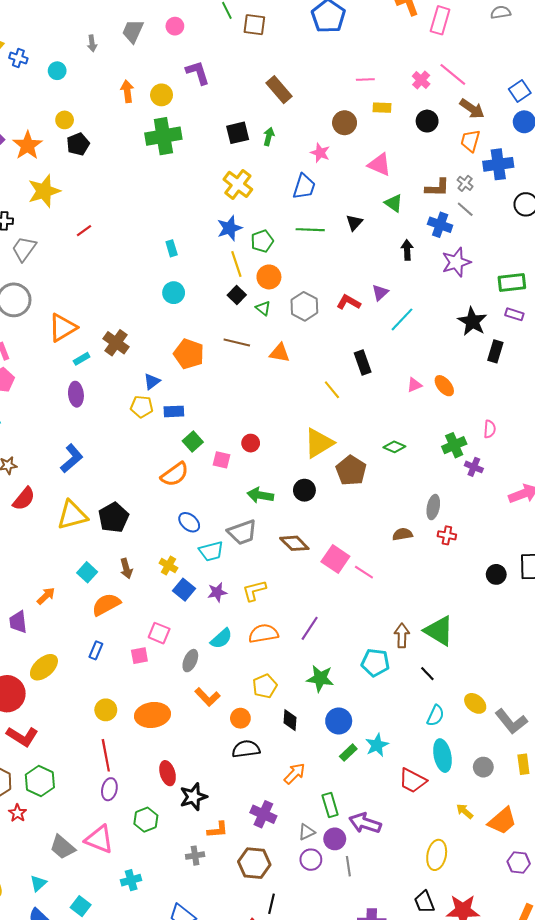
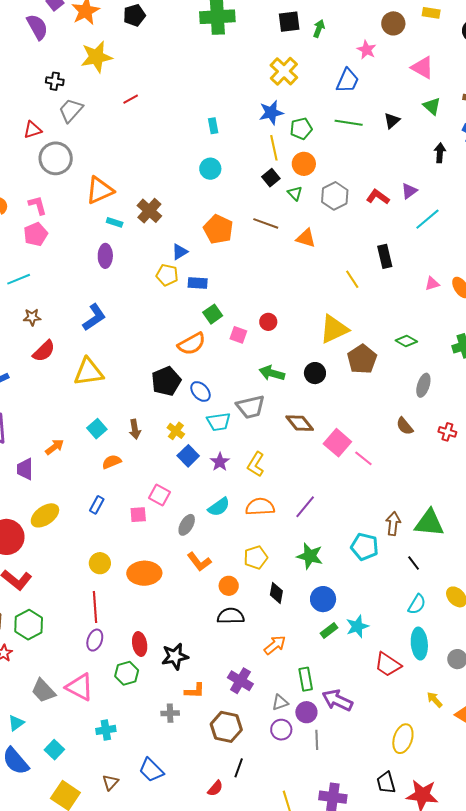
cyan rectangle: (82, 359) -> (115, 222), turned 42
gray ellipse: (433, 507) -> (423, 385), moved
black pentagon: (114, 517) -> (166, 381), moved
brown semicircle: (402, 534) -> (405, 426), turned -126
yellow L-shape: (254, 591) -> (256, 464), turned -50
purple star: (217, 592) -> (220, 462), turned -30
orange semicircle: (106, 605) -> (112, 462), size x0.7
green triangle: (439, 631) -> (429, 523), turned -32
red ellipse: (168, 773) -> (140, 644), moved

